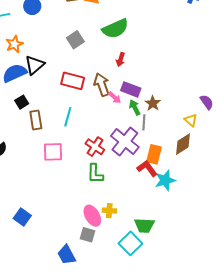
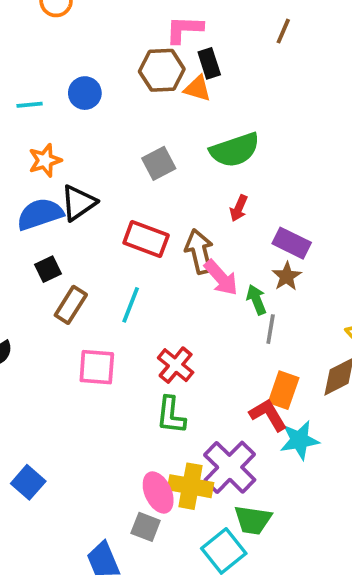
purple rectangle: (131, 89) -> (292, 243), moved
pink arrow: (115, 98) -> (221, 278), size x1.5
brown star: (153, 103) -> (287, 276), moved
brown rectangle: (36, 120) -> (71, 305), turned 36
purple cross: (125, 141) -> (230, 467), moved
yellow cross: (109, 211) -> (190, 486), size x1.6

